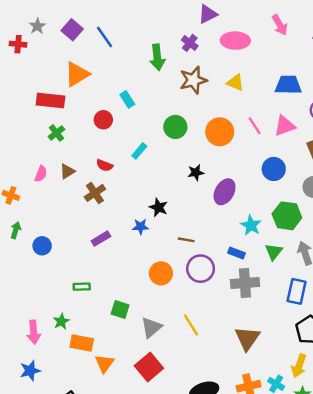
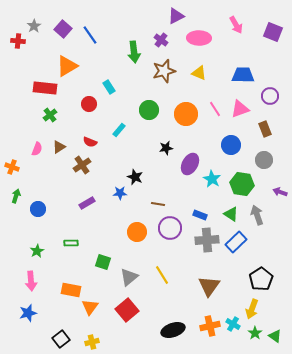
cyan star: (251, 225) -> (212, 179), moved
green triangle: (274, 252) -> (231, 214), turned -35
blue rectangle: (297, 291) -> (236, 242), moved, turned 35
green star: (61, 321) -> (37, 251), moved

